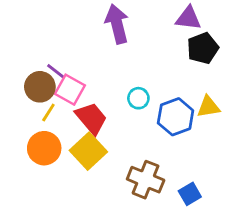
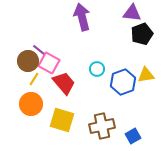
yellow square: (88, 151) -> (62, 120), moved, turned -30
brown cross: (146, 180) -> (102, 126), turned -35

